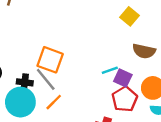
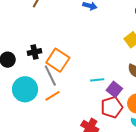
cyan line: (110, 70) -> (97, 80), moved
black cross: (25, 82) -> (34, 52), moved, turned -32

